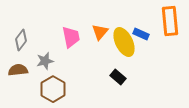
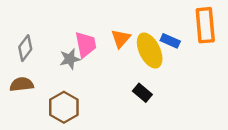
gray star: (45, 61) -> (70, 59), moved

